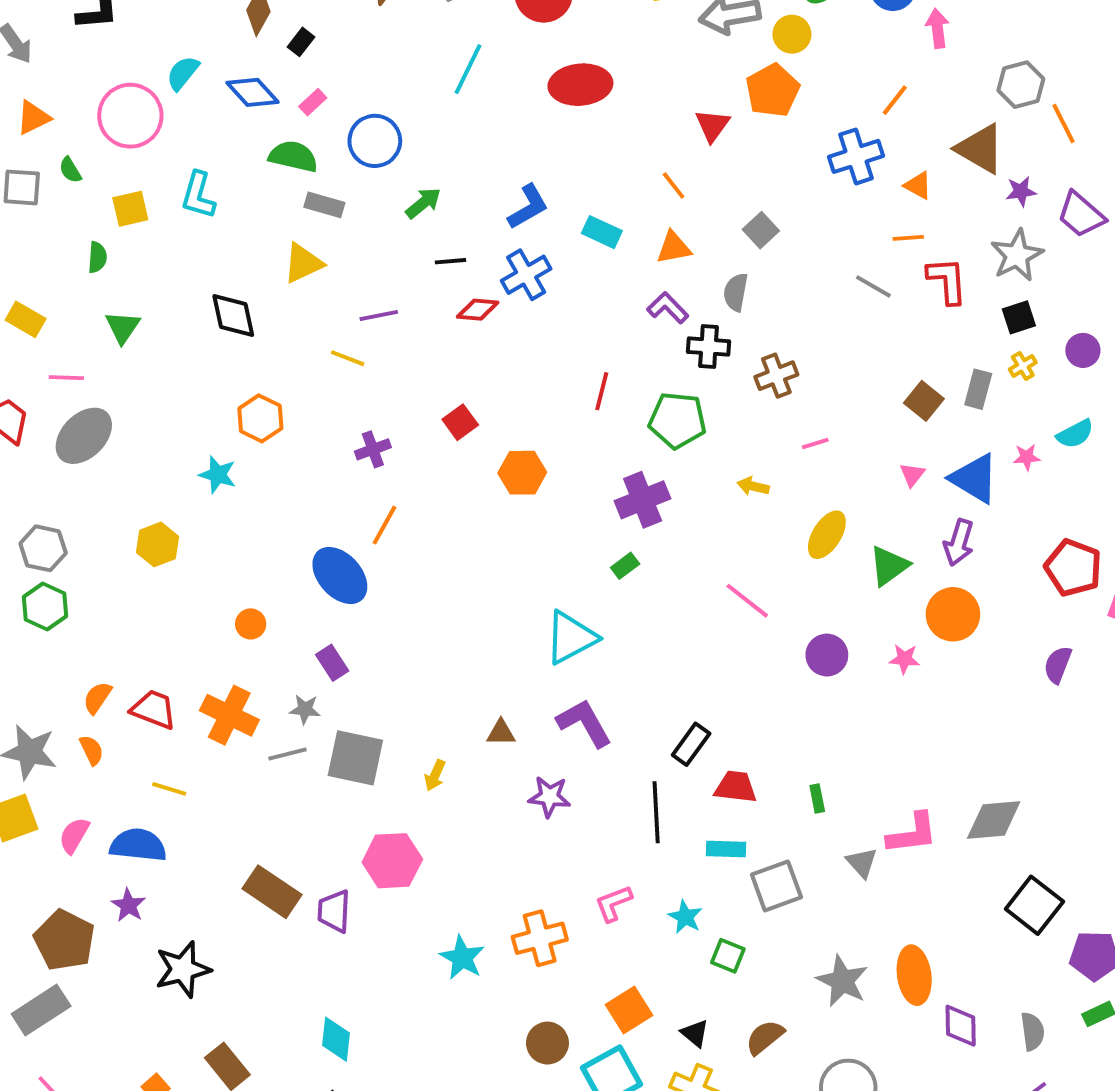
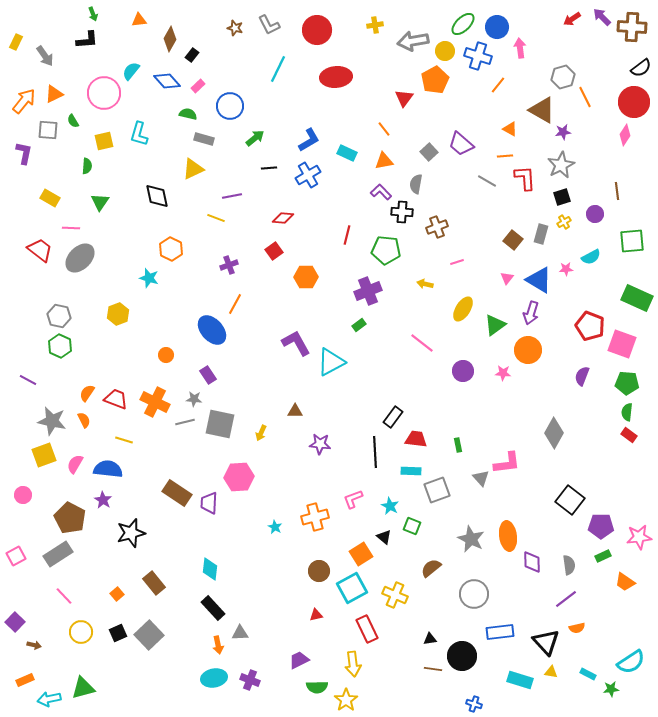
green semicircle: (293, 156) -> (188, 114), size x0.7
blue cross: (856, 156) -> (478, 56), moved, turned 36
purple trapezoid: (1081, 215) -> (461, 144), moved
red diamond: (478, 310) -> (283, 218), moved
purple L-shape: (584, 723) -> (296, 343), moved
gray diamond: (994, 820) -> (554, 433), moved, turned -56
cyan star: (462, 958) -> (275, 527), size x0.6
black triangle: (695, 1033) -> (384, 537), moved

